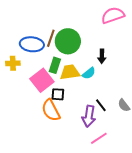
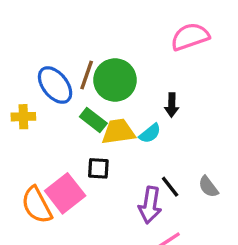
blue ellipse: (32, 44) -> (55, 85), turned 45
green rectangle: (55, 65) -> (93, 120), turned -70
pink square: (42, 80) -> (65, 193), moved
orange semicircle: (51, 110) -> (37, 205), moved

